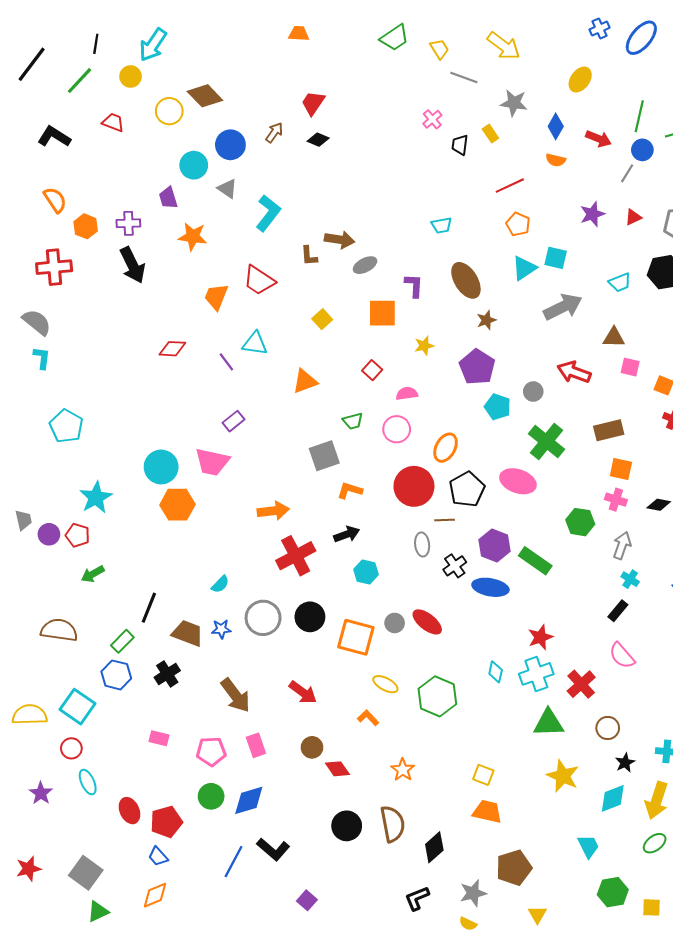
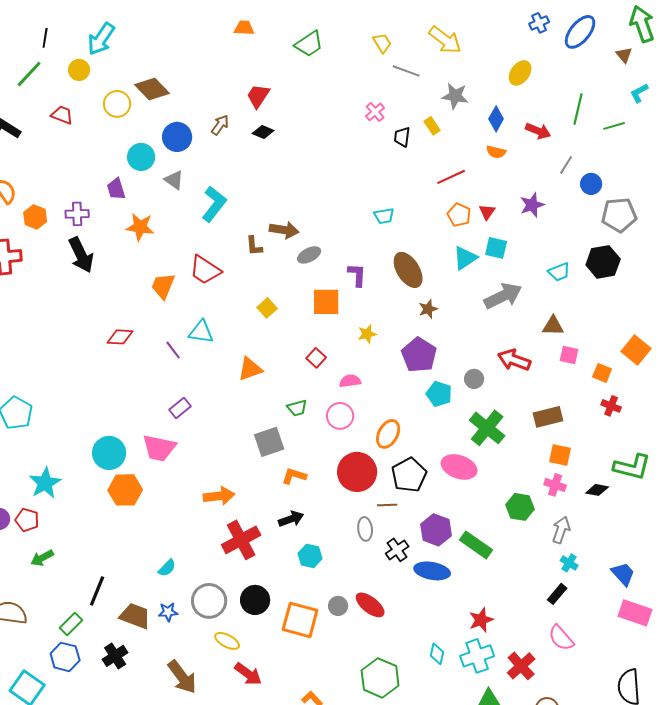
green trapezoid: (395, 38) -> (309, 44), moved
blue circle: (642, 150) -> (591, 184), moved
red triangle: (633, 217) -> (487, 212), moved, turned -30
yellow ellipse: (385, 684) -> (227, 641), moved

